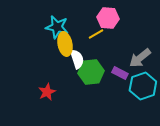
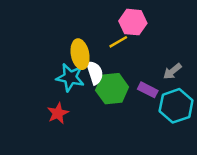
cyan star: (57, 27) -> (70, 78), moved
gray arrow: (140, 58) -> (172, 71), size x0.7

